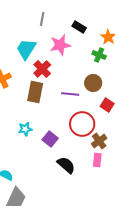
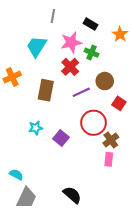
green cross: (99, 55) -> (91, 53), moved
red cross: (42, 69) -> (70, 67), moved
purple line: (70, 94) -> (81, 92), turned -30
black semicircle: (66, 165) -> (72, 195), moved

